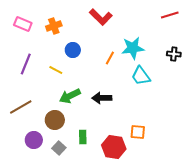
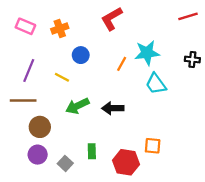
red L-shape: (101, 17) -> (112, 19), turned 105
brown line: (21, 107) -> (23, 100), moved, turned 30
brown circle: (55, 120) -> (40, 127), moved

